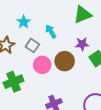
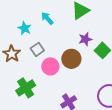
cyan arrow: (51, 31) -> (47, 18), moved
gray square: (32, 45) -> (37, 49), turned 32

